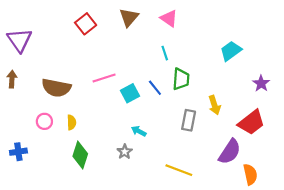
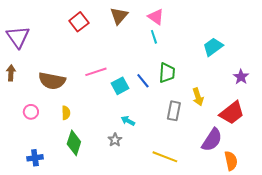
cyan line: (165, 53) -> (154, 37), moved
pink circle: (44, 121) -> (31, 112), moved
blue cross: (18, 152) -> (35, 158), moved

